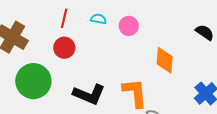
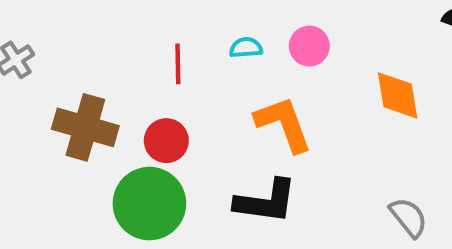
red circle: (64, 48) -> (166, 141), moved
orange L-shape: (135, 93) -> (284, 124), moved

